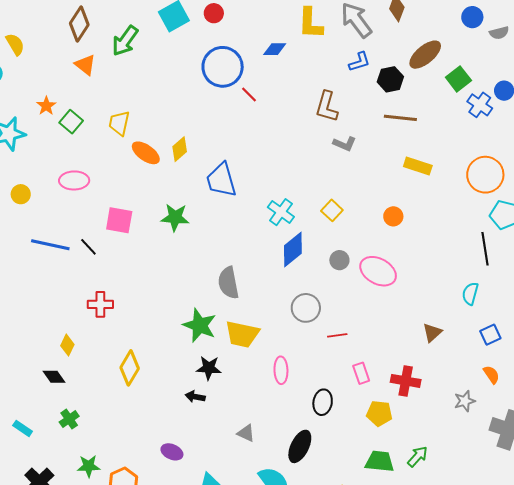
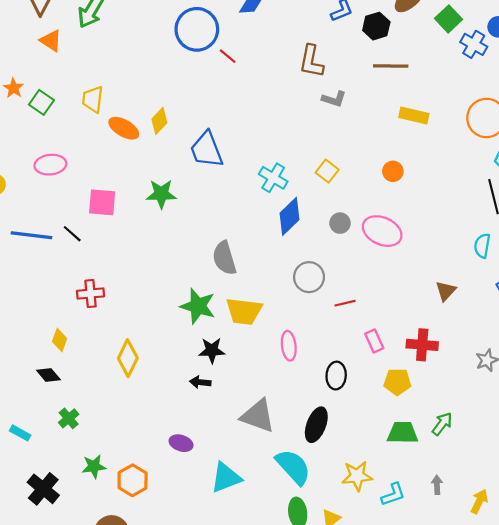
gray triangle: (246, 433) -> (258, 416), size x1.8

